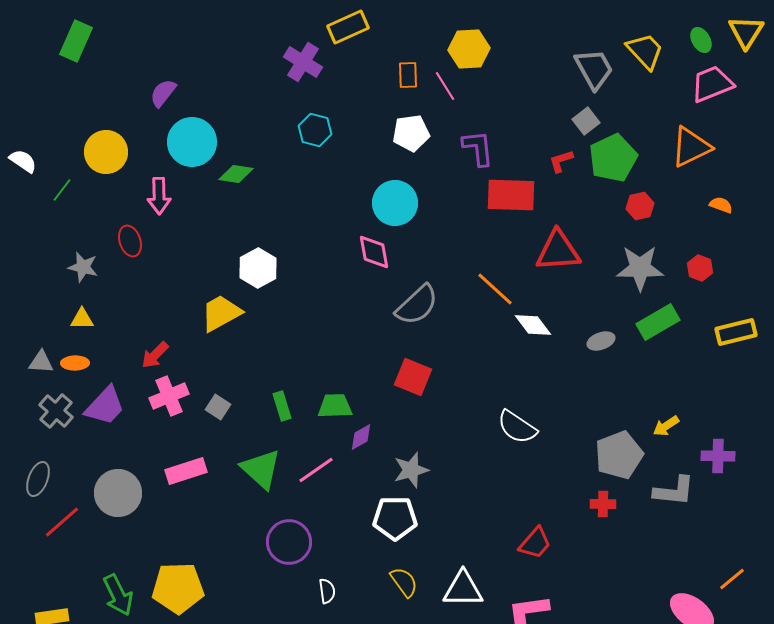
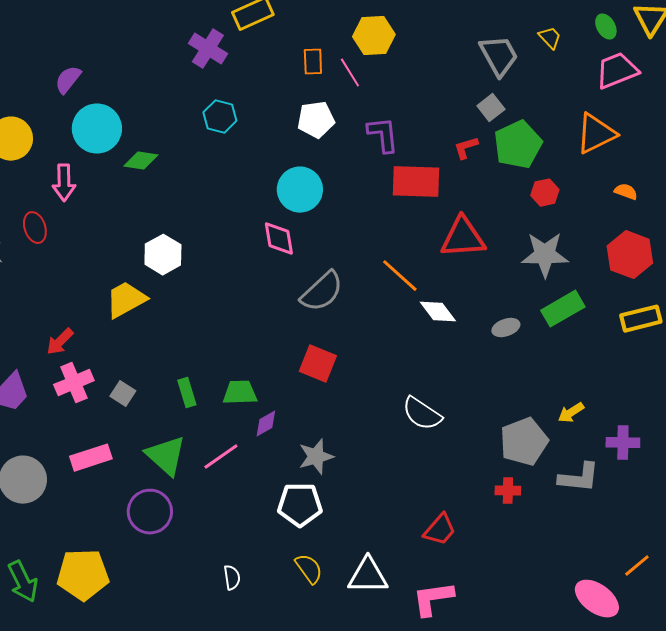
yellow trapezoid: (645, 51) -> (550, 38), size x0.6
red hexagon: (700, 268) -> (630, 255), moved, size x1.8
purple circle: (289, 542) -> (150, 512), moved

